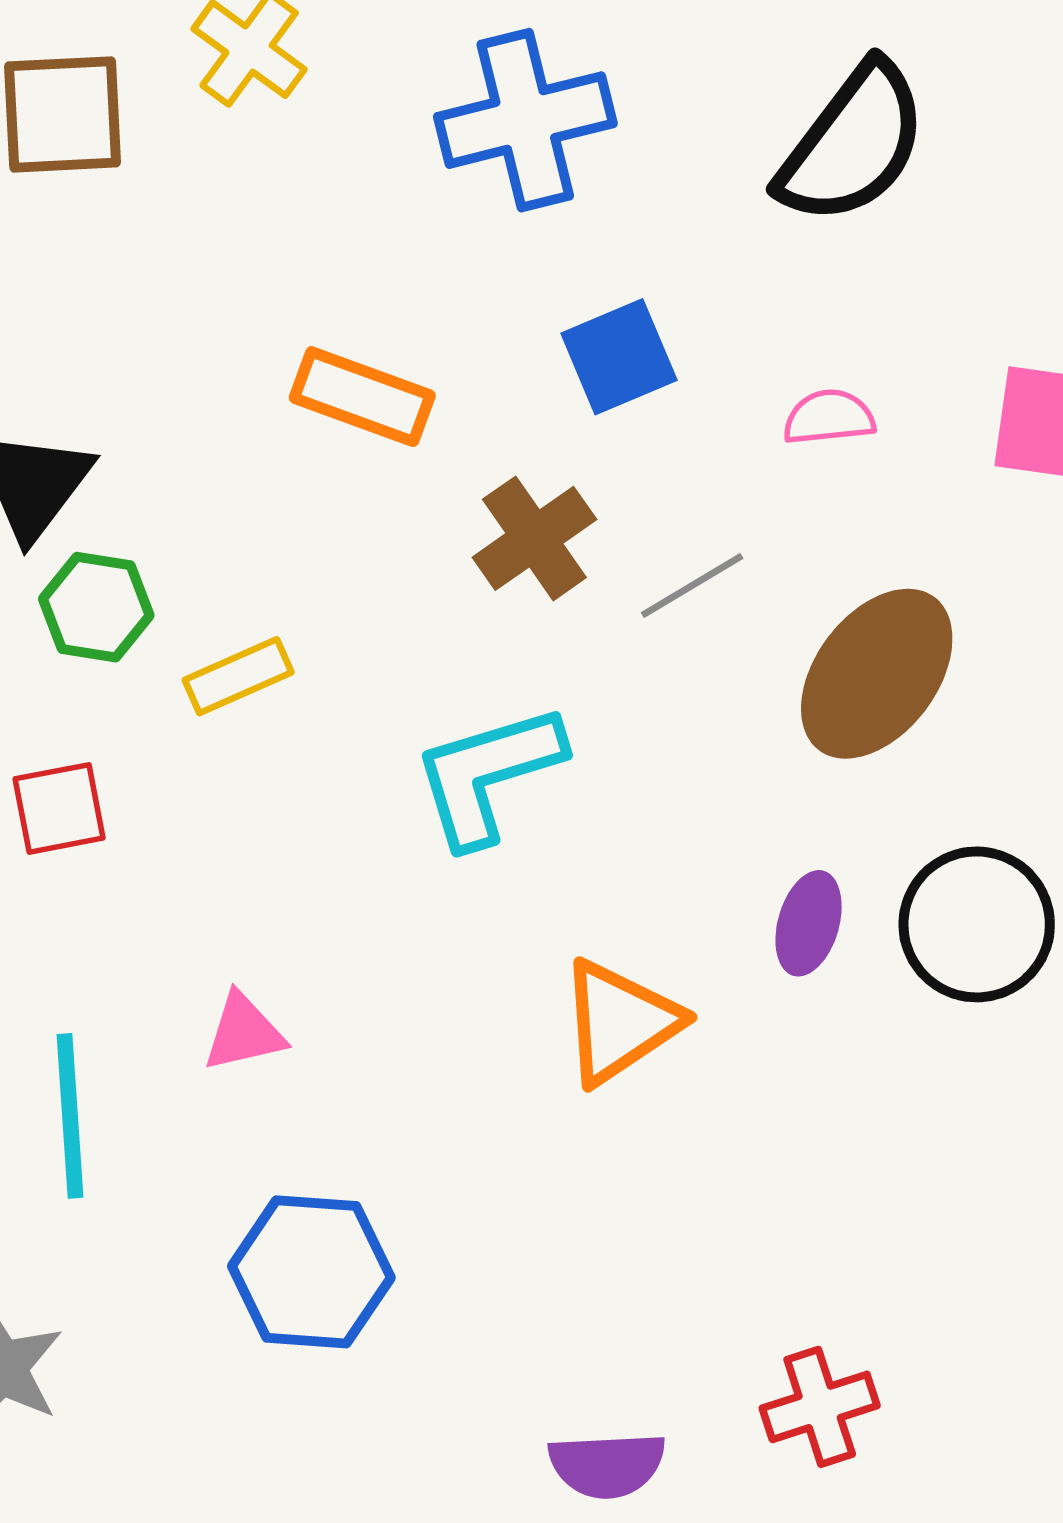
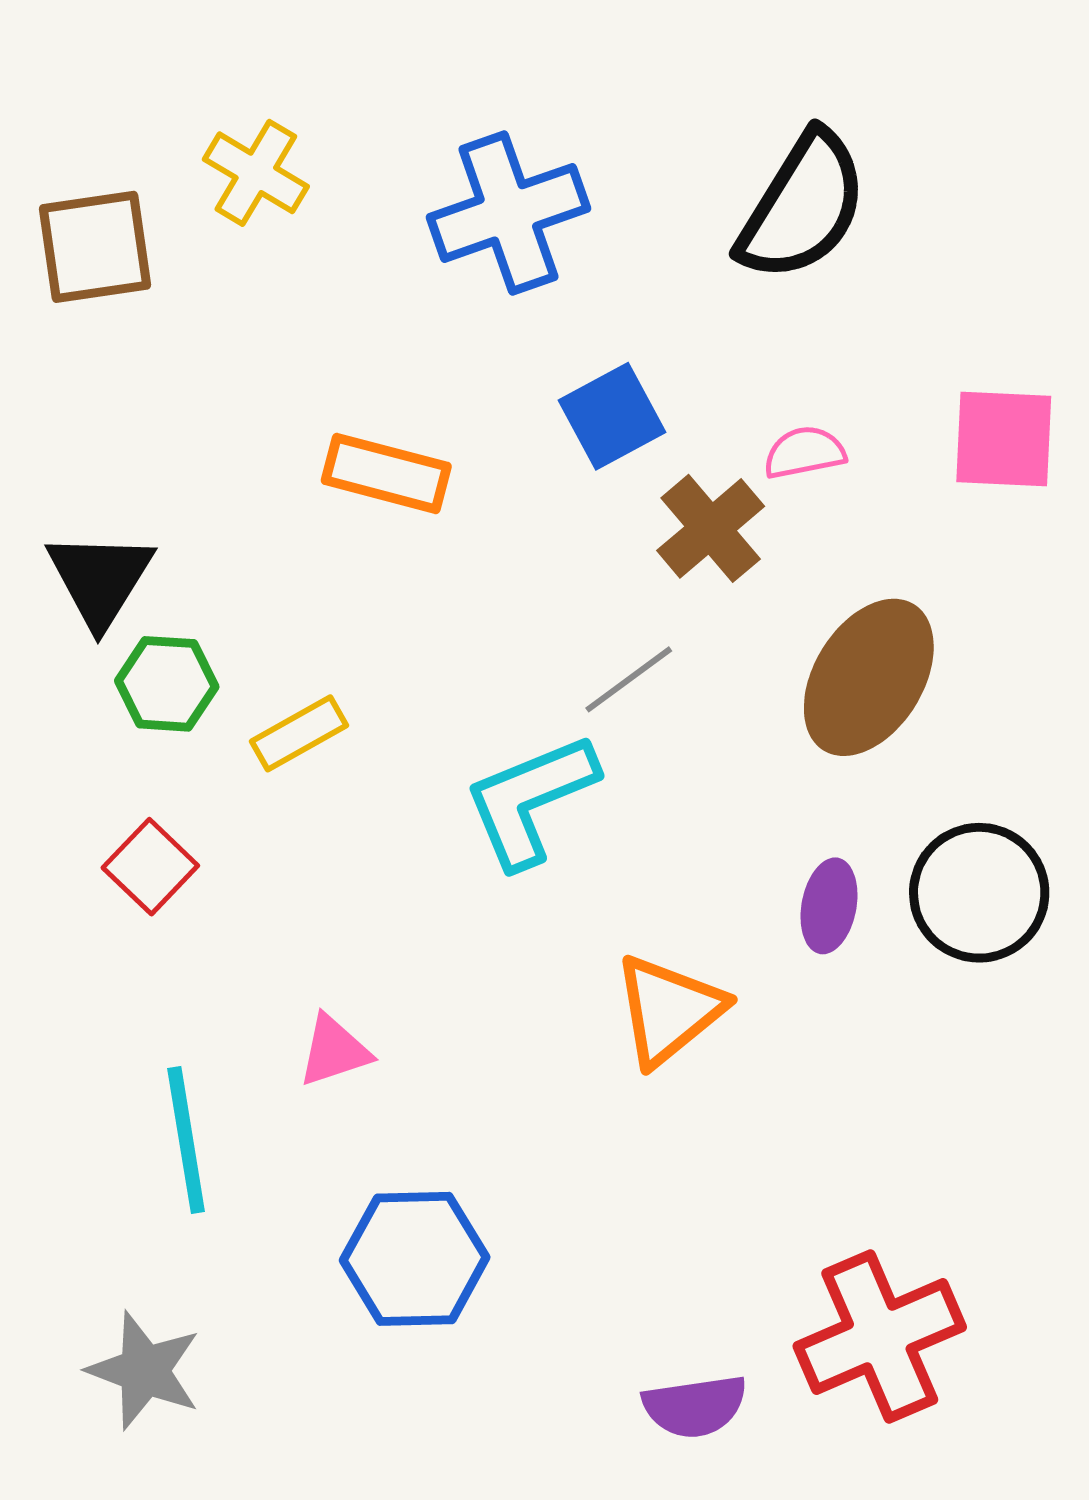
brown cross: (534, 538) -> (711, 528), moved
gray line: (692, 586) -> (629, 679), moved
red square: (59, 808) -> (150, 867), turned -30
red cross: (820, 1407) -> (880, 1337), size x1.6

